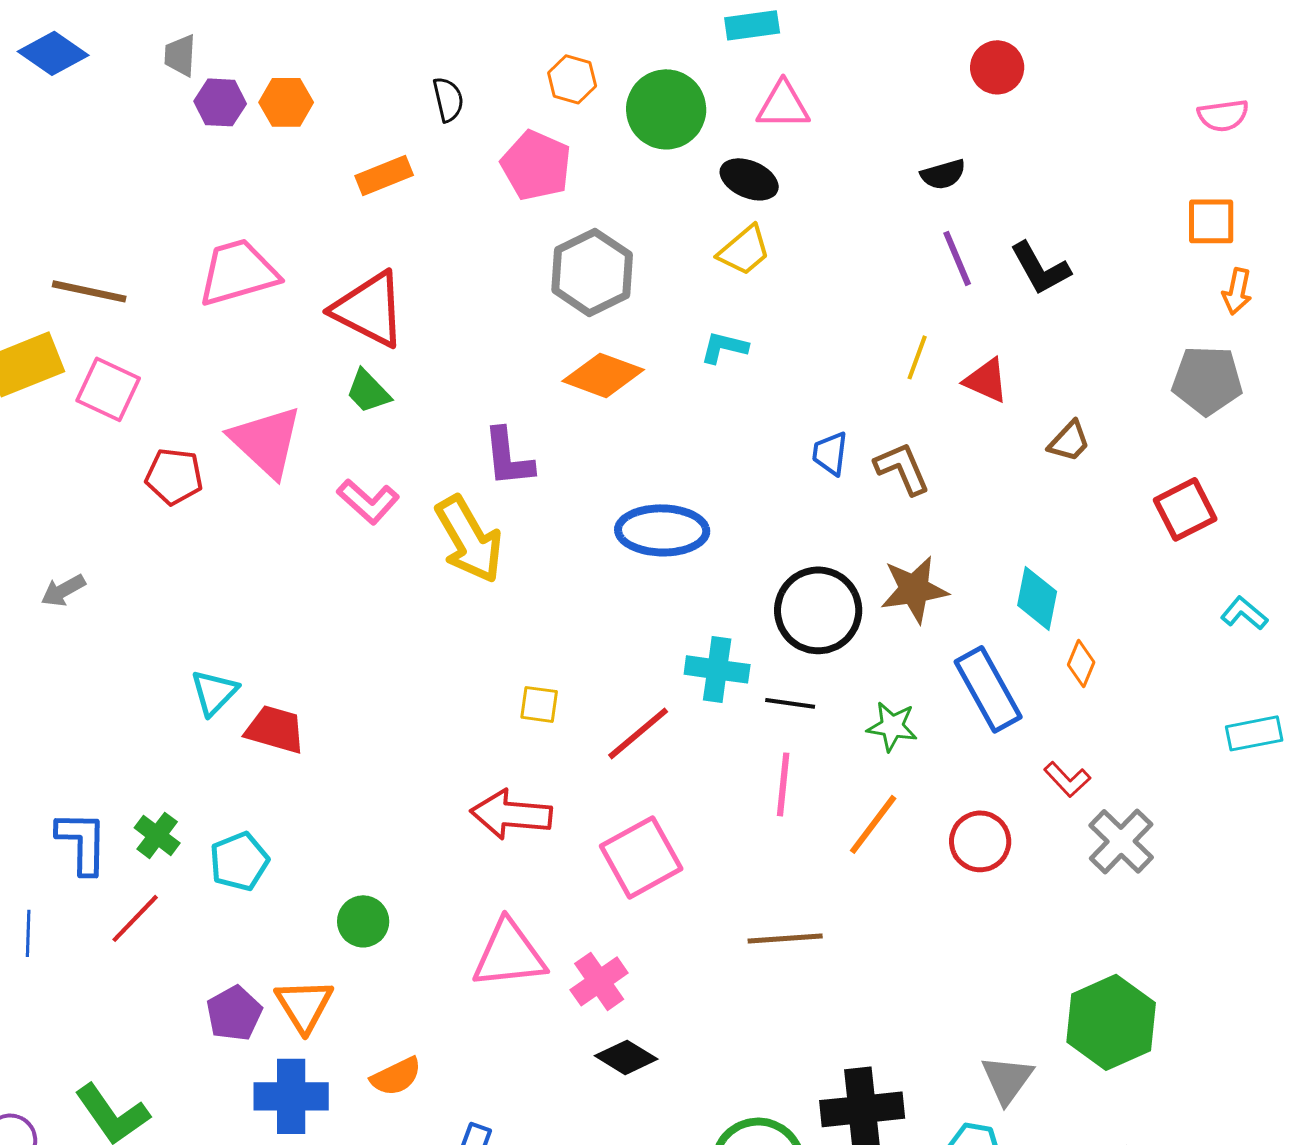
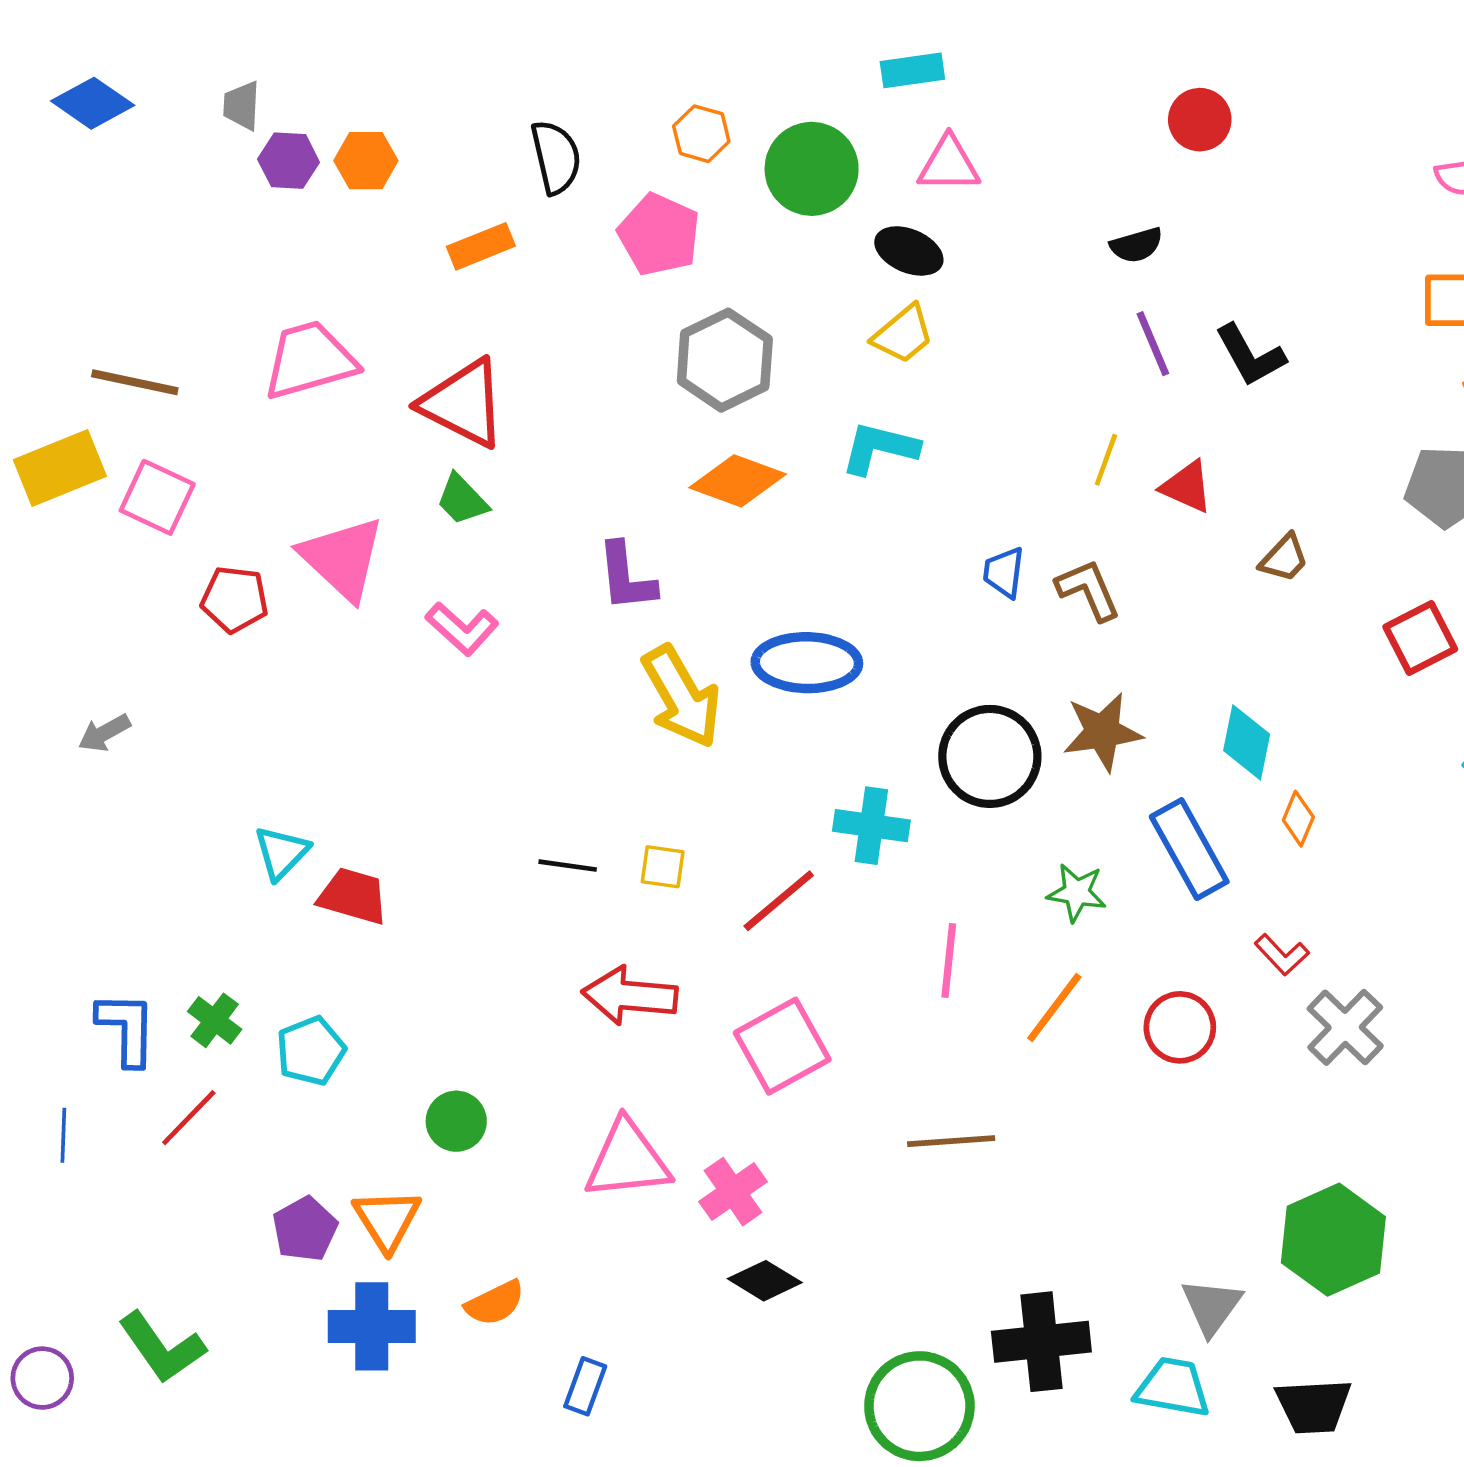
black semicircle: (448, 99) -> (556, 157), size x1.4
cyan L-shape: (724, 347) -> (880, 448), size x1.4
yellow arrow: (469, 539) -> (681, 697), moved
black line: (790, 703) -> (568, 866), moved

